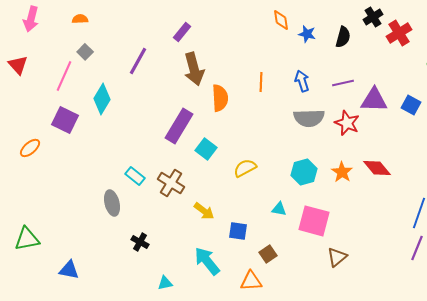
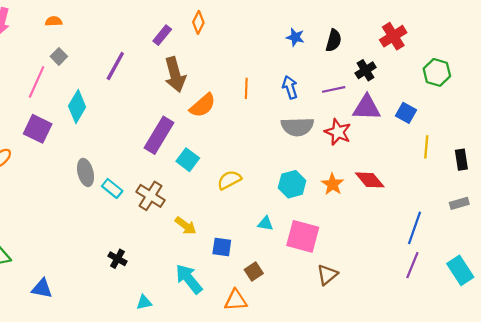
black cross: (373, 17) -> (366, 70), moved
orange diamond: (281, 20) -> (198, 22), moved, turned 35
orange semicircle: (220, 98) -> (203, 105), turned 52
gray ellipse: (112, 203) -> (86, 172), moved

